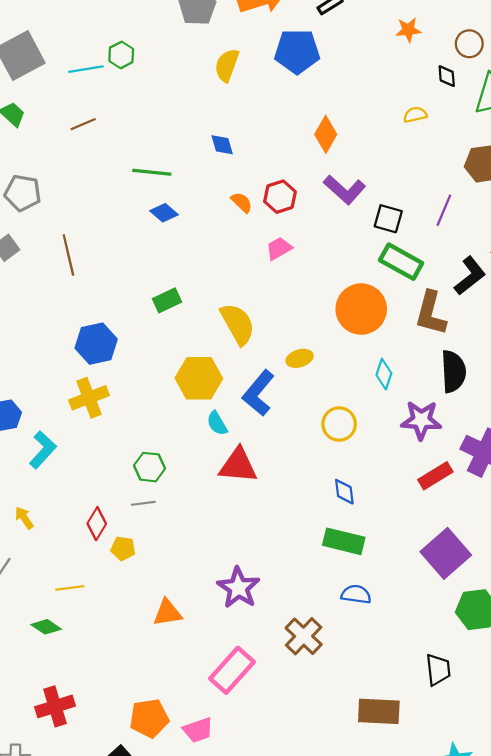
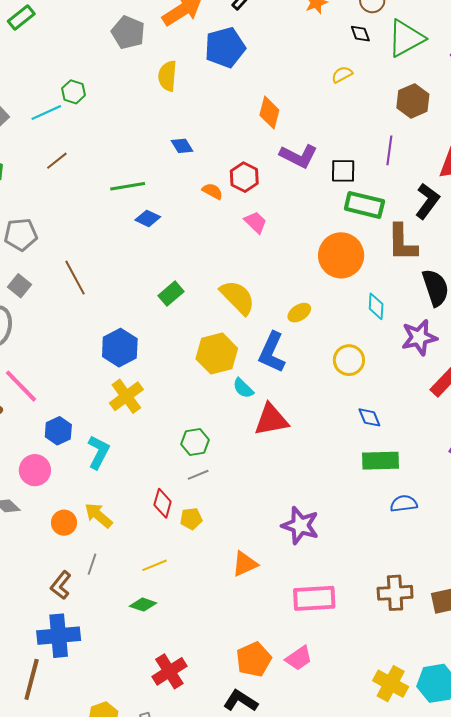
pink trapezoid: (279, 248) -> (256, 222), turned 90
yellow arrow: (24, 518) -> (98, 515), size x1.4
brown cross: (304, 636) -> (395, 593), moved, turned -32
pink rectangle: (232, 670) -> (314, 598), turned 60

